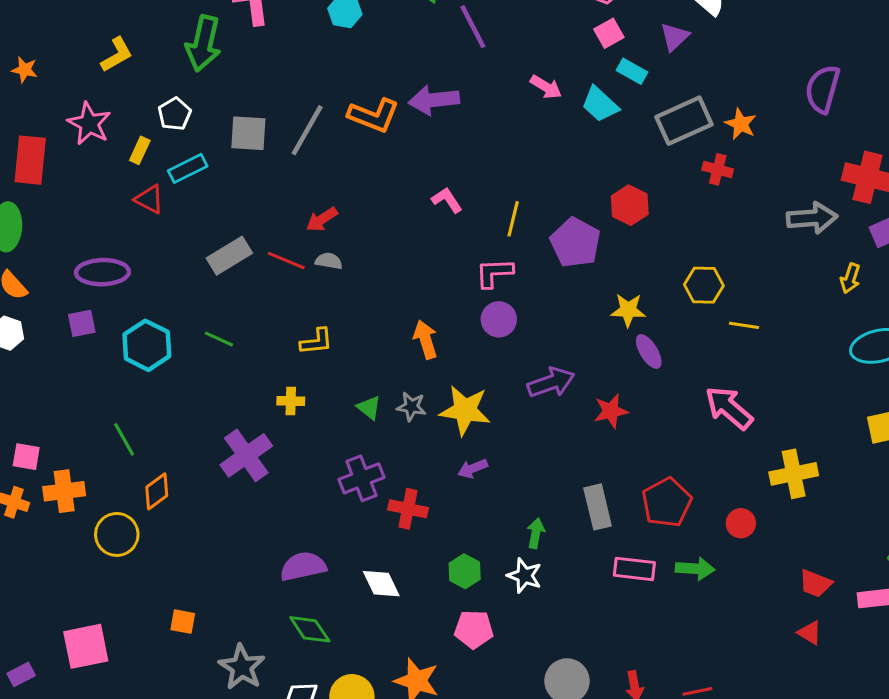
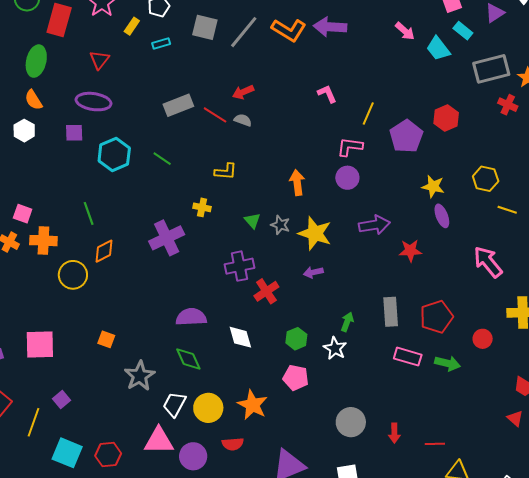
cyan rectangle: (188, 168) -> (161, 43), size x0.7
red triangle: (149, 199) -> (99, 60), moved, turned 30
red cross: (408, 509) -> (266, 291), turned 35

